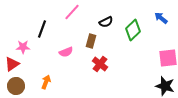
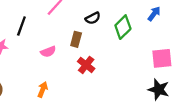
blue arrow: (161, 18) -> (154, 14), turned 88
orange arrow: (46, 82) -> (43, 90), moved

